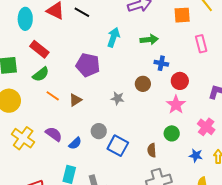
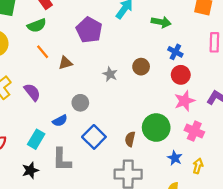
blue cross: (161, 63) -> (175, 52), moved
pink star: (176, 105) -> (185, 101), moved
pink cross: (206, 127) -> (194, 131), turned -30
green circle: (172, 133) -> (156, 128), size x1.6
blue semicircle: (75, 143) -> (60, 121), moved
blue square: (118, 146) -> (94, 137), moved

